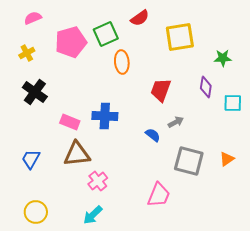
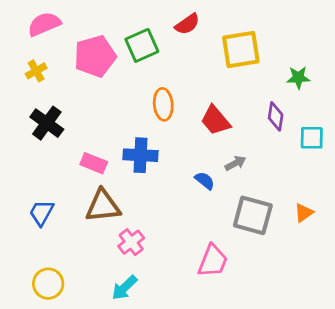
pink semicircle: (33, 18) -> (44, 24), size x1.4
orange ellipse: (122, 62) -> (163, 104), moved
red trapezoid: (161, 90) -> (215, 120), turned -60

